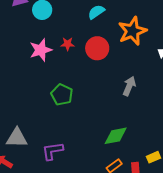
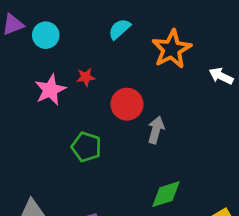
red circle: (97, 48) -> (127, 104), moved
gray arrow: (129, 86) -> (156, 130), moved

